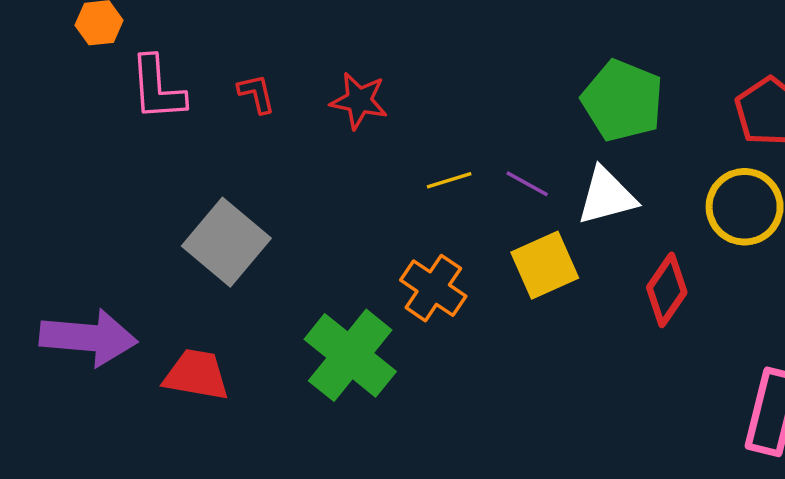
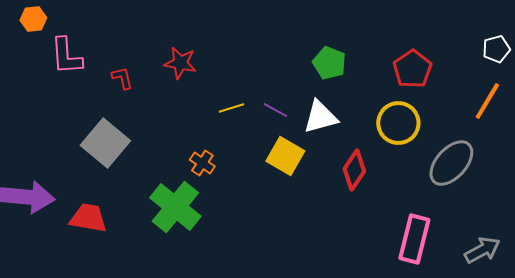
red L-shape: (256, 94) -> (122, 78), moved
green pentagon: (623, 101) -> (329, 63), size x0.7
yellow square: (545, 265) -> (285, 156), turned -36
orange cross: (433, 288) -> (202, 163), moved, size x0.7

